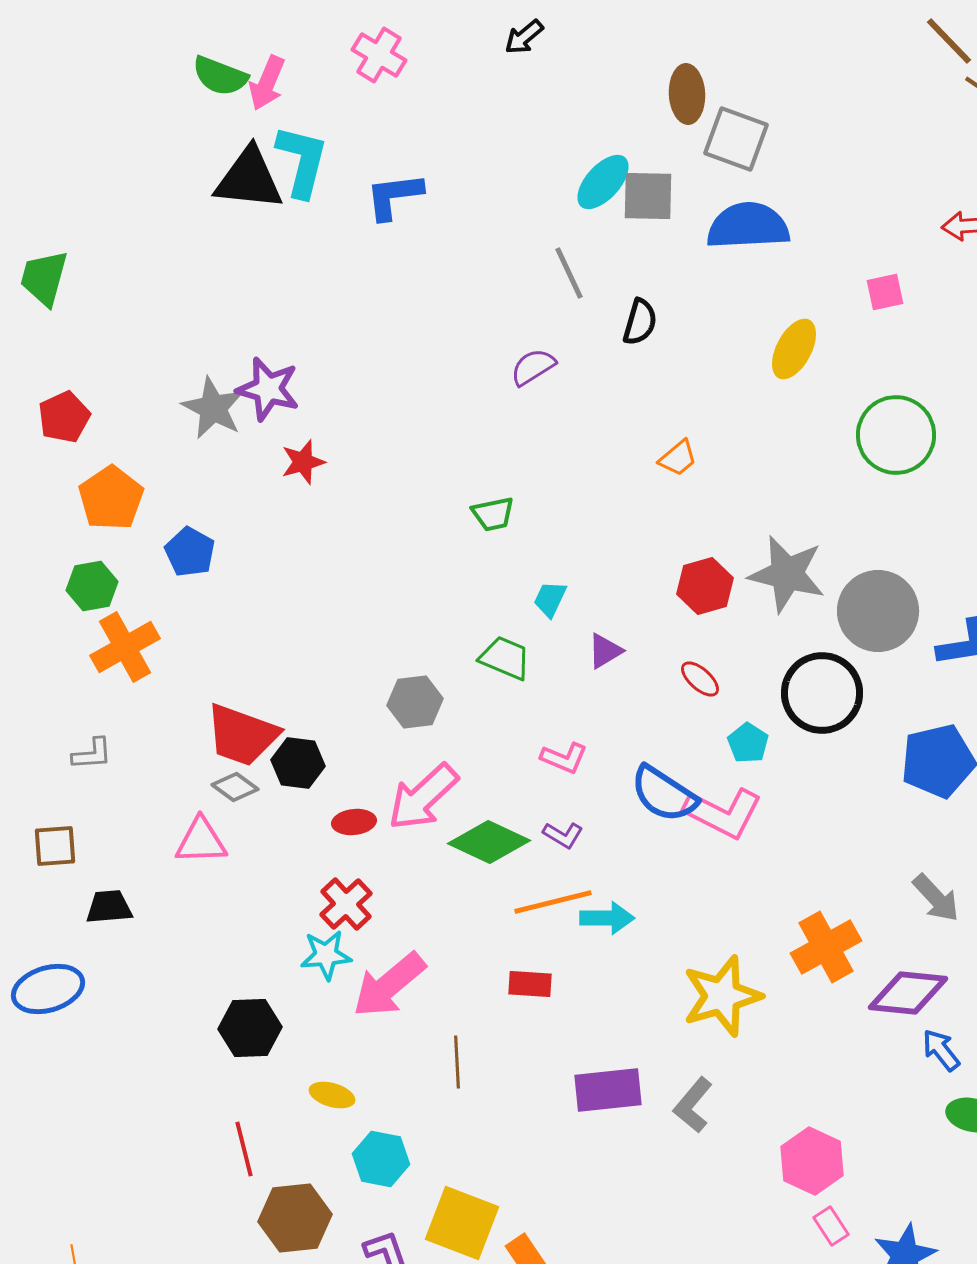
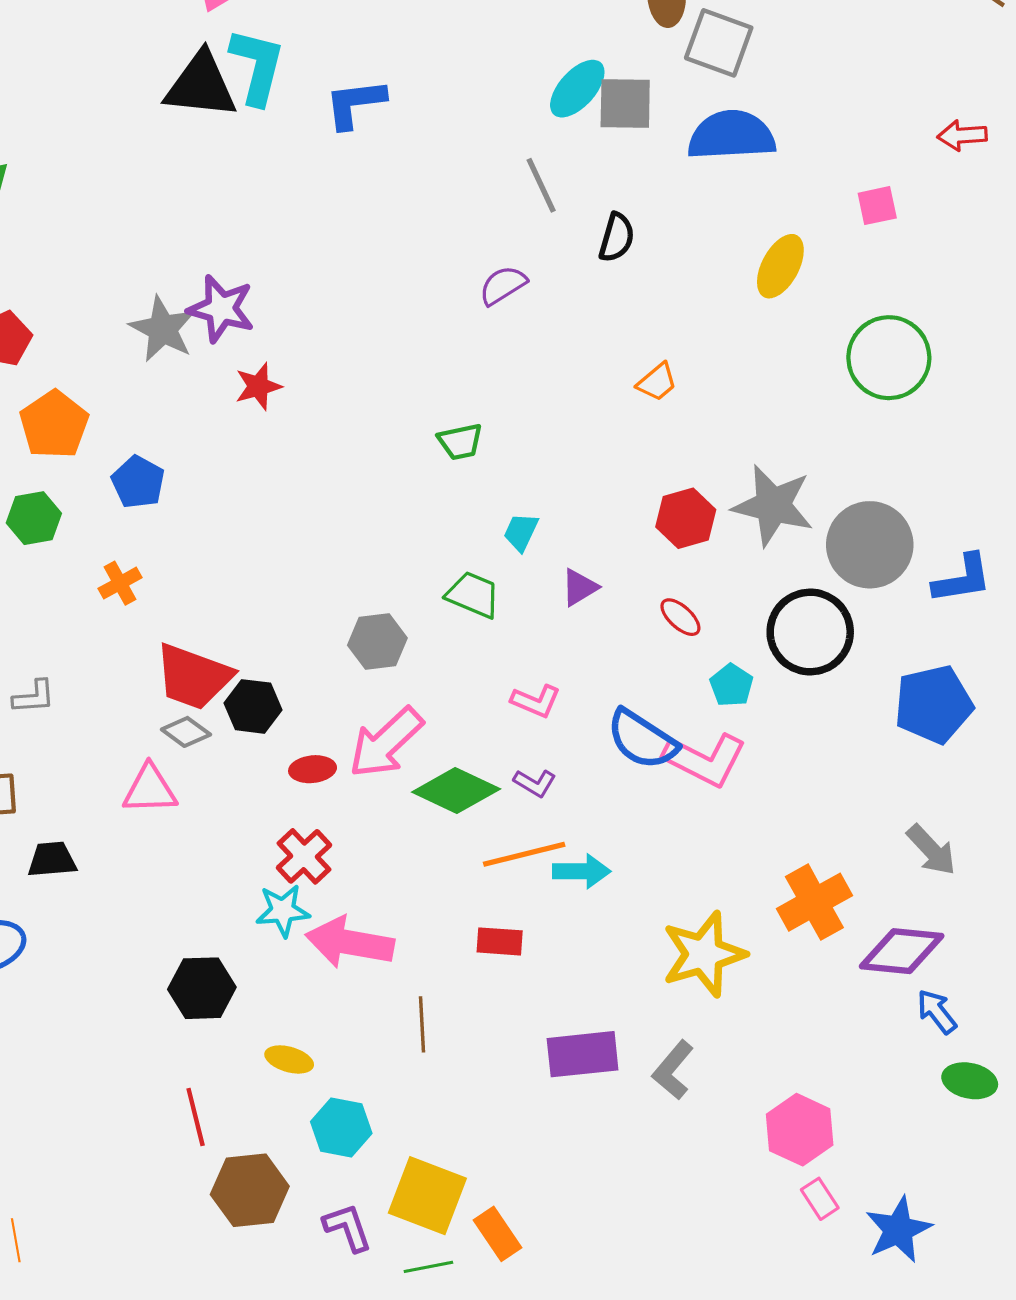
orange cross: (125, 647) -> (120, 583), moved, size x0.6
pink arrow: (389, 985) -> (350, 943), turned 50

